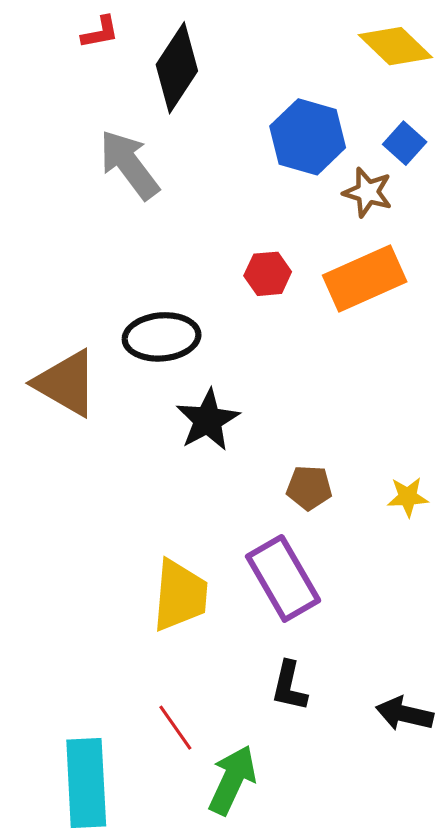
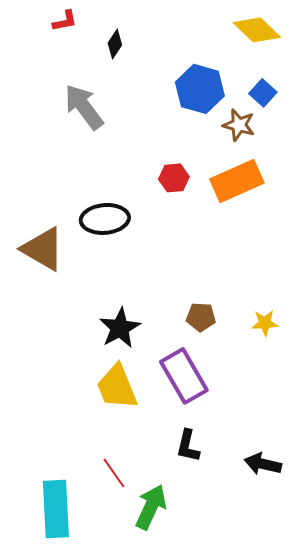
black diamond: (177, 68) -> (115, 44), size x0.5
black star: (208, 420) -> (120, 328), moved
yellow trapezoid: (180, 595) -> (117, 387), turned 153

